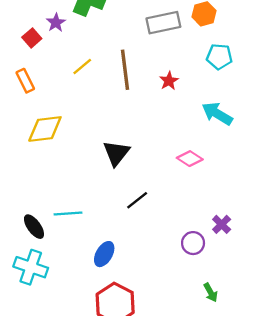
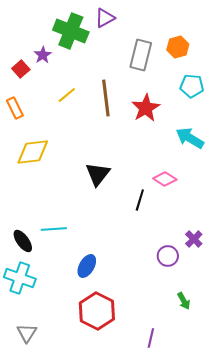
gray rectangle: (163, 23) -> (141, 55), turned -64
red star: (169, 81) -> (146, 108), size x1.6
black line: (137, 200) -> (140, 200), moved, turned -35

